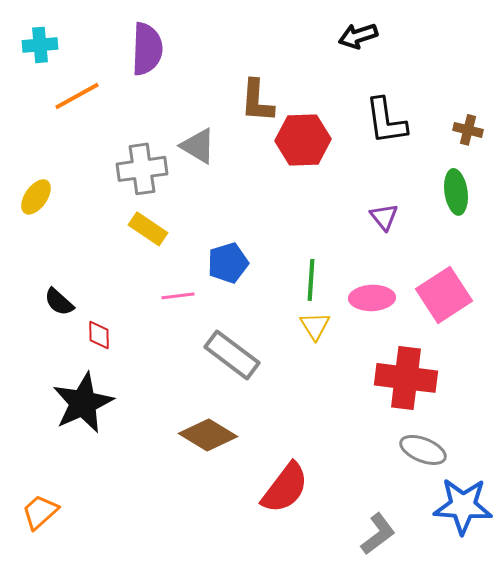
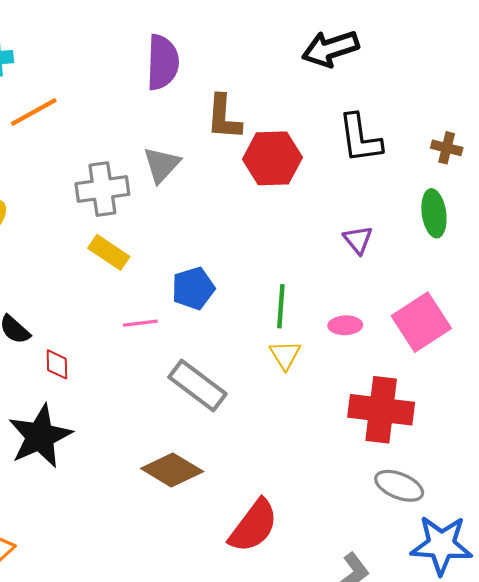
black arrow: (358, 36) -> (330, 49), size x1.4
purple semicircle: (147, 49) -> (163, 62), moved
gray triangle: (198, 146) -> (162, 165), turned 42
pink ellipse: (372, 298) -> (345, 325), size x0.7

